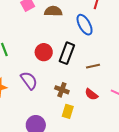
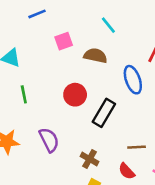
red circle: (44, 52) -> (75, 95), moved
brown line: (93, 66) -> (137, 147), moved

